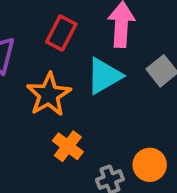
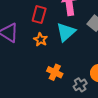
orange star: (49, 95) -> (40, 40), moved, size x0.6

